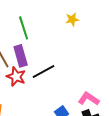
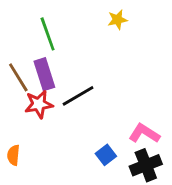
red star: (16, 77) -> (39, 104), turned -30

